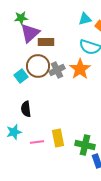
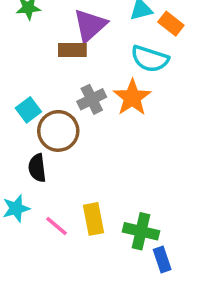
purple triangle: (30, 33) -> (90, 25), moved
brown circle: (38, 66) -> (58, 131), moved
pink line: (37, 142) -> (57, 226), turned 48

